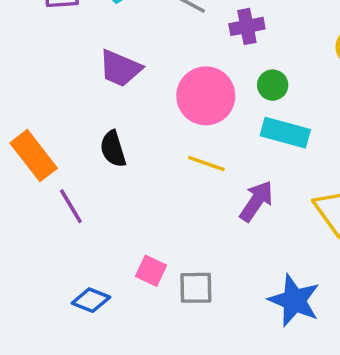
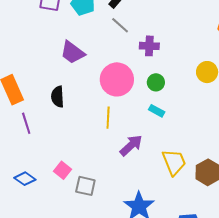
cyan rectangle: (285, 133) -> (157, 111), size x0.6
yellow line: (206, 164) -> (108, 118), turned 60

